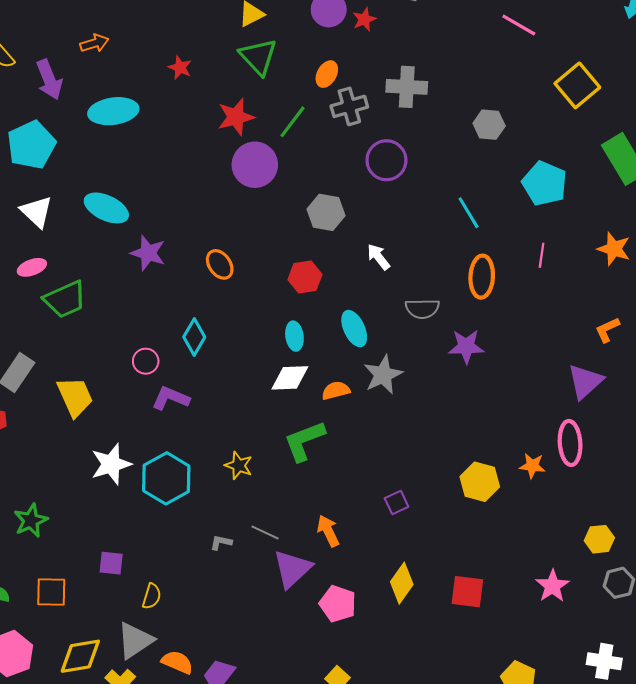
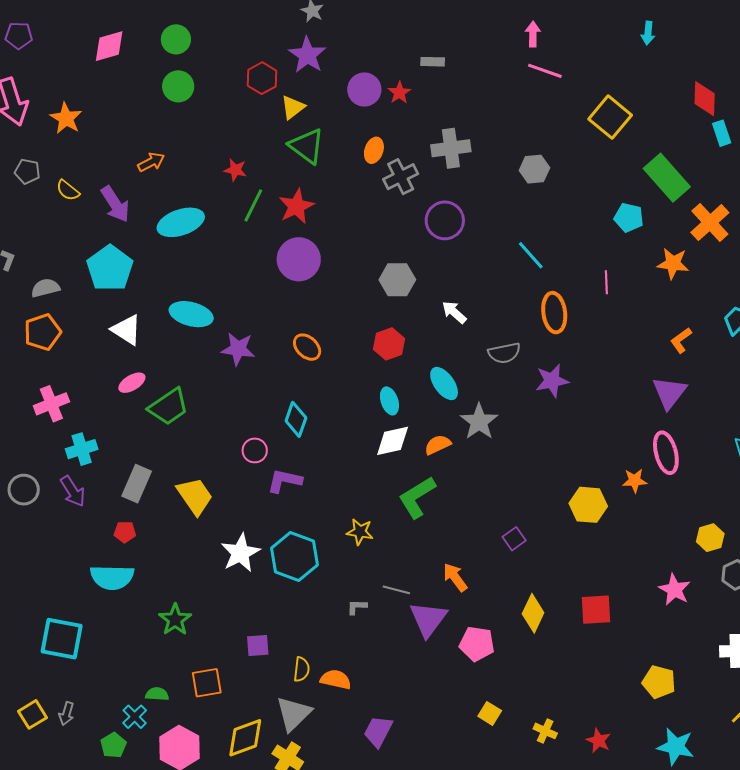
green line: (293, 122) -> (253, 205), moved
purple circle: (255, 165) -> (299, 259), moved
cyan pentagon: (545, 183) -> (629, 218), moved, size x0.7
orange semicircle: (177, 662) -> (336, 679), moved

